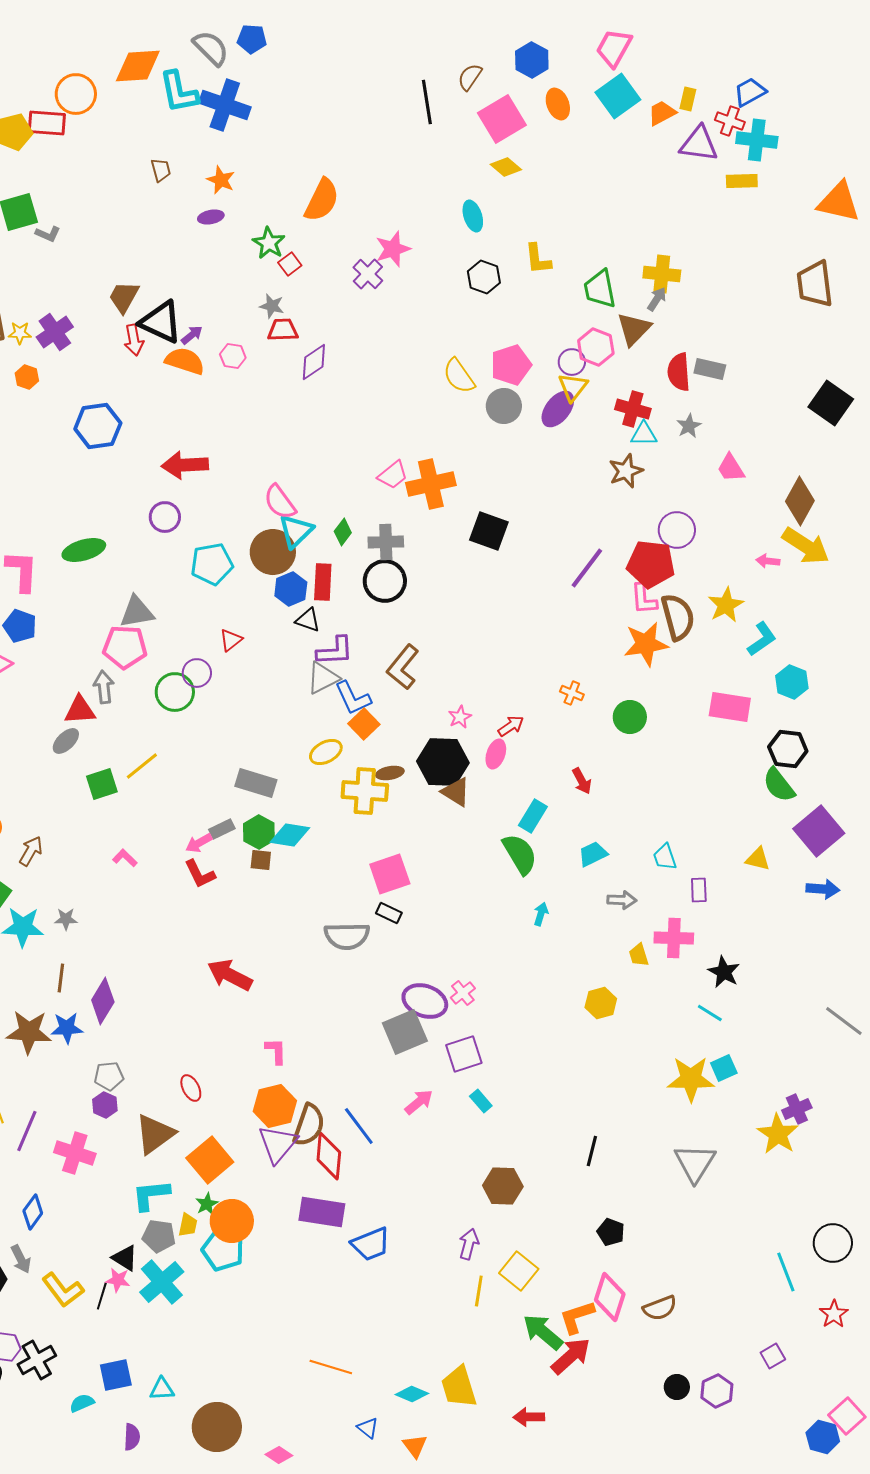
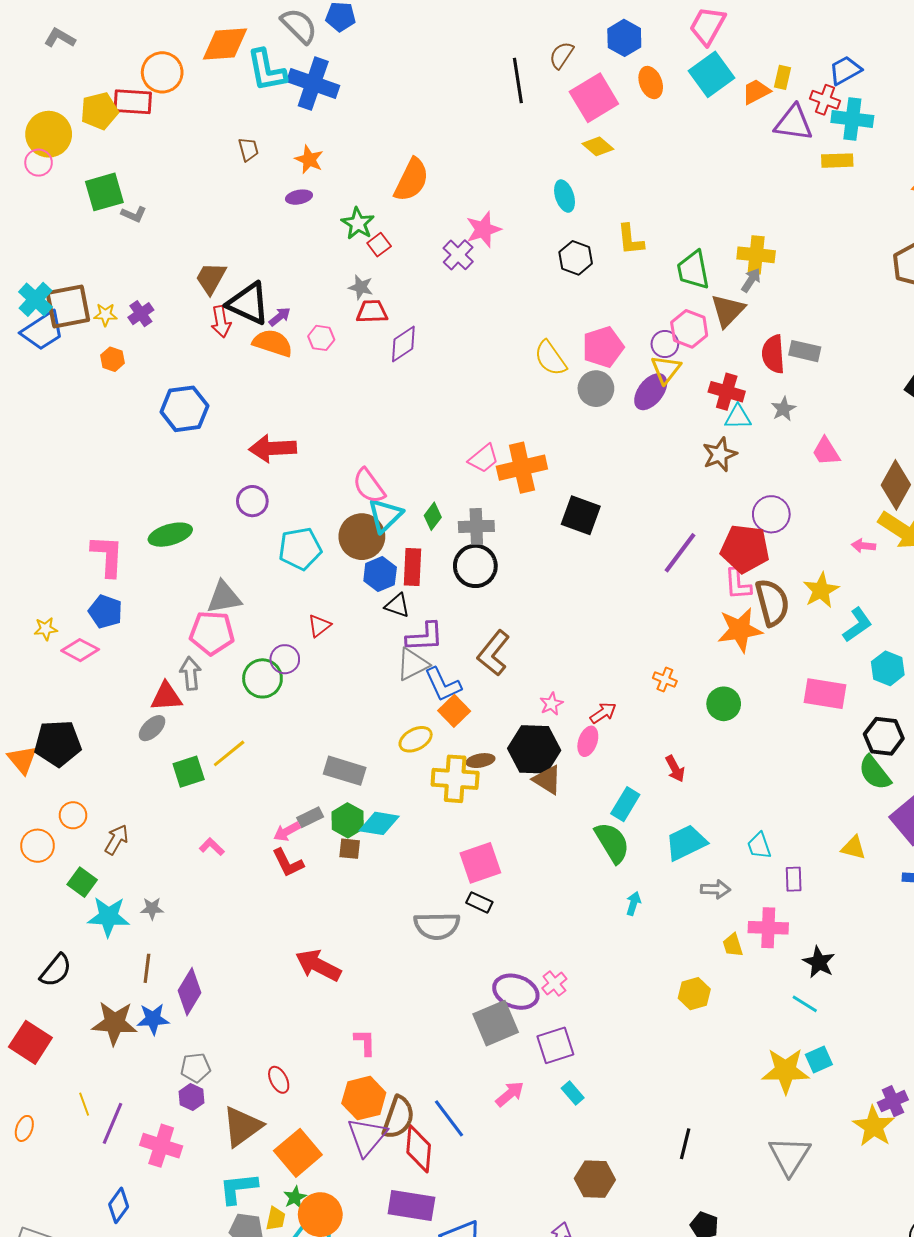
purple cross: (55, 332) -> (141, 314), size x0.7
cyan trapezoid: (593, 854) -> (686, 843), size x1.4

